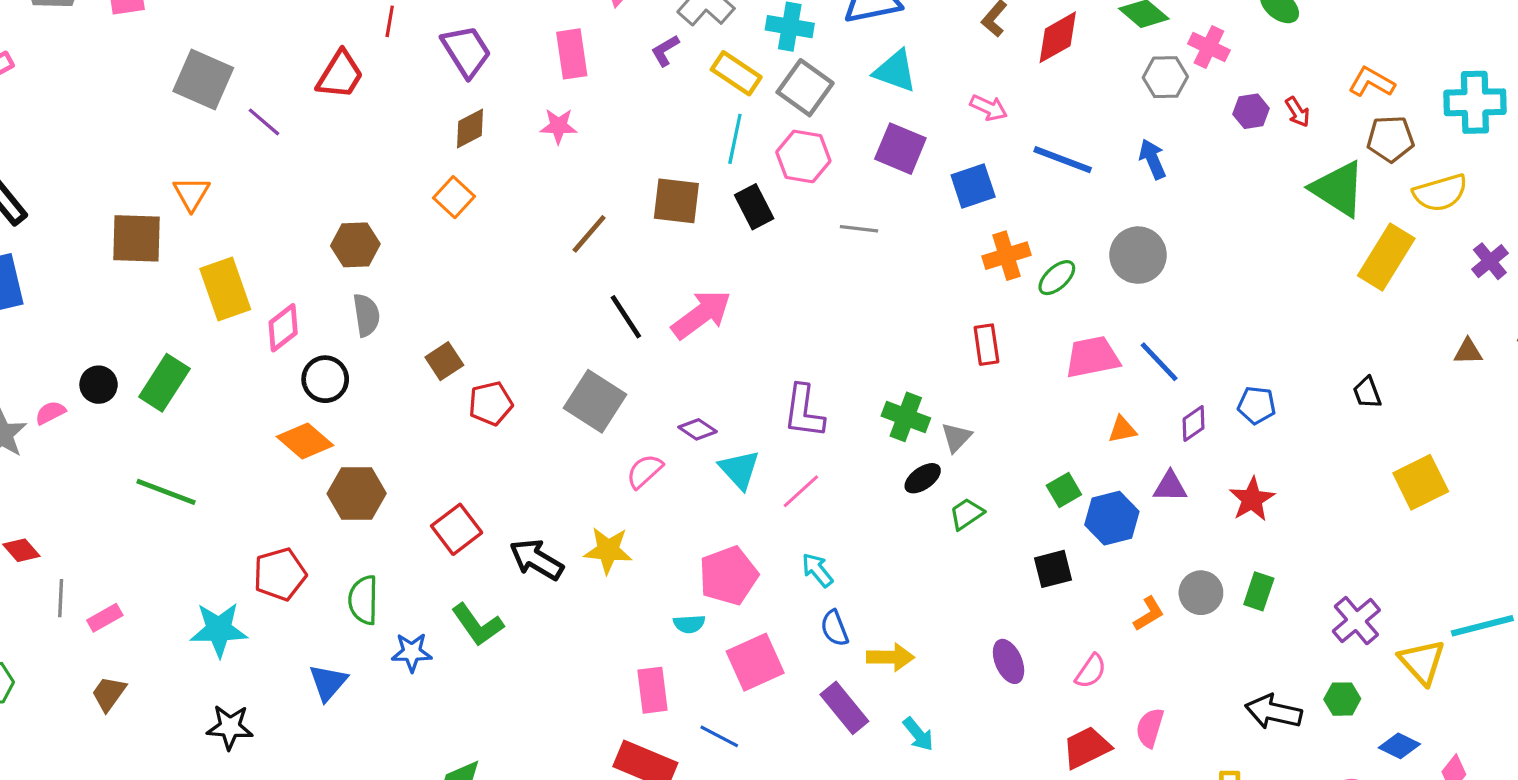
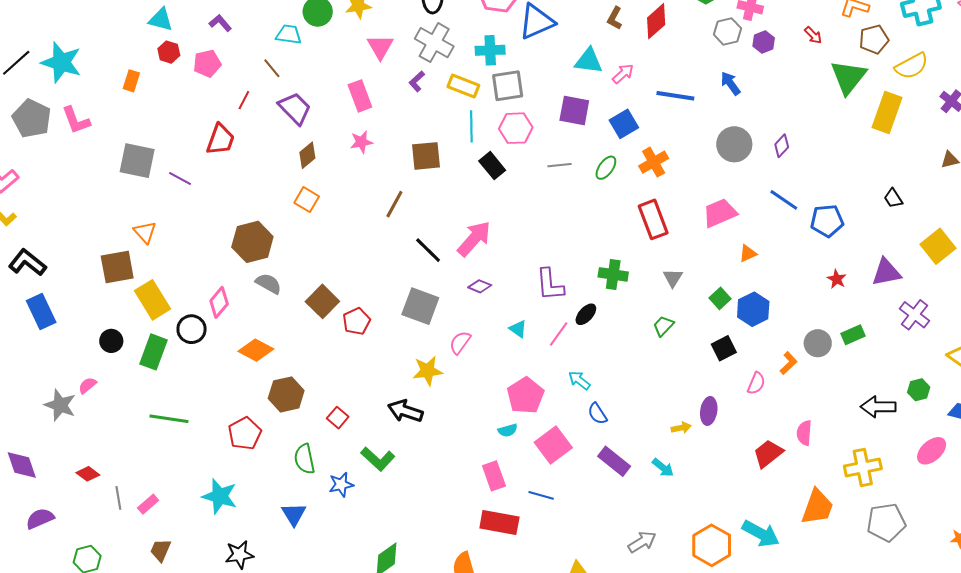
red line: (390, 21) -> (244, 100), turned 30
cyan triangle: (895, 71) -> (589, 61), moved
gray square: (805, 88) -> (508, 86), turned -32
pink arrow: (989, 108) -> (623, 74), turned -55
purple hexagon: (1251, 111) -> (764, 42), moved
green triangle: (1338, 189) -> (848, 77), turned 48
brown square: (676, 201) -> (426, 156), moved
brown hexagon: (355, 245) -> (252, 242), size x1.4
green ellipse: (1057, 278) -> (606, 168), moved
yellow rectangle: (225, 289) -> (153, 300), moved
gray semicircle: (366, 315) -> (268, 284), turned -40
red rectangle: (986, 345) -> (653, 219), size x1.5
brown square: (444, 361) -> (322, 301), size x1.4
blue line: (1159, 362) -> (784, 200), moved
black circle: (325, 379) -> (192, 329), moved
black circle: (99, 385) -> (111, 341), moved
blue pentagon: (1257, 405) -> (827, 221), size x1.4
purple diamond: (1194, 423) -> (782, 146), moved
purple diamond: (698, 429) -> (480, 286), moved
gray triangle: (956, 437) -> (673, 278), moved
orange diamond: (305, 441) -> (256, 350), moved
cyan triangle: (739, 470) -> (518, 329), size x0.7
black ellipse: (923, 478) -> (586, 314), moved
purple triangle: (1170, 486) -> (886, 272), moved, size x1.4
red star: (1252, 499) -> (837, 279), size x0.7
red square: (457, 529) -> (338, 418), moved, size x0.7
yellow star: (608, 550) -> (428, 371), moved
red pentagon: (280, 574) -> (245, 434), moved
green rectangle: (1259, 591) -> (853, 335), turned 60
purple cross: (1356, 621) -> (914, 315), moved
cyan star: (219, 630) -> (220, 496), turned 30
yellow arrow: (890, 657) -> (681, 428), moved, size x0.7
purple ellipse: (1009, 661) -> (709, 411), turned 44
pink semicircle: (1091, 671) -> (756, 383), moved

